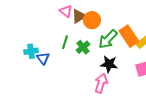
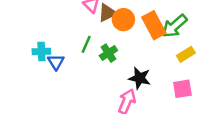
orange rectangle: (129, 36) -> (154, 25), moved
green arrow: (108, 39) -> (175, 26), moved

